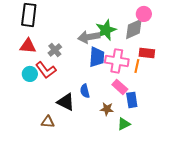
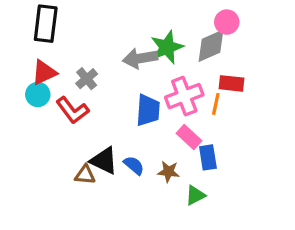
red triangle: (28, 46) -> (44, 72), turned -30
blue trapezoid: (97, 57) -> (148, 110), moved
pink cross: (117, 61) -> (184, 96), turned -30
cyan circle: (30, 74) -> (38, 94), moved
blue semicircle: (85, 91) -> (134, 165), moved, turned 144
brown triangle: (48, 122) -> (85, 175), moved

